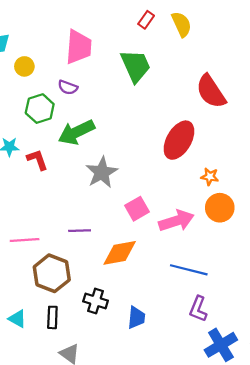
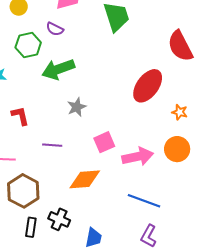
red L-shape: (37, 160) -> (20, 116), moved
gray star: (102, 172) -> (77, 107), size x0.7
orange star: (210, 177) -> (180, 112), moved
purple line: (80, 231) -> (52, 145), moved
black rectangle: (52, 317) -> (31, 227), moved

